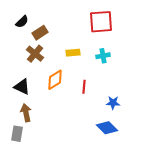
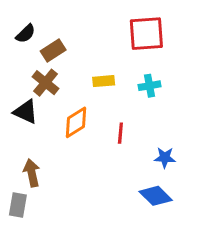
black triangle: (22, 87) -> (26, 112), moved

